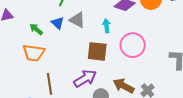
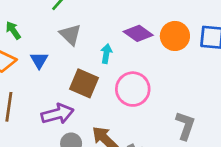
blue triangle: (58, 23) -> (39, 60), moved

